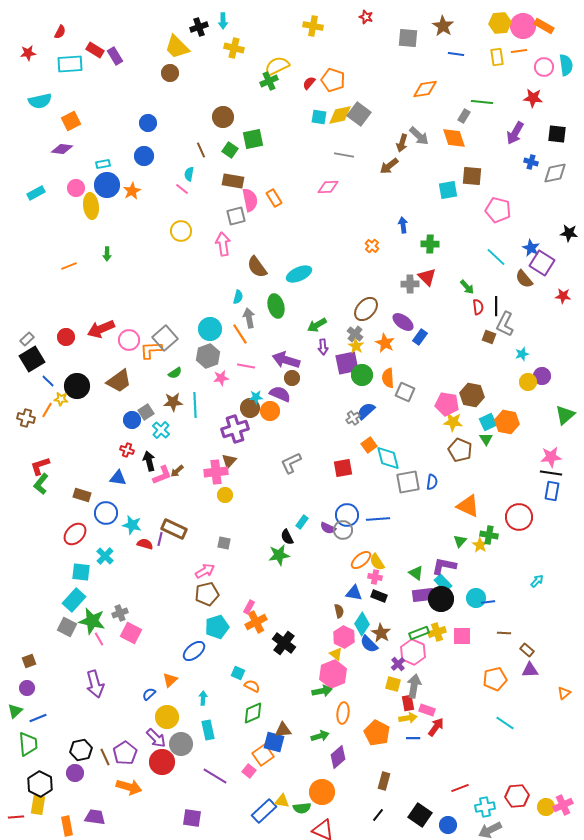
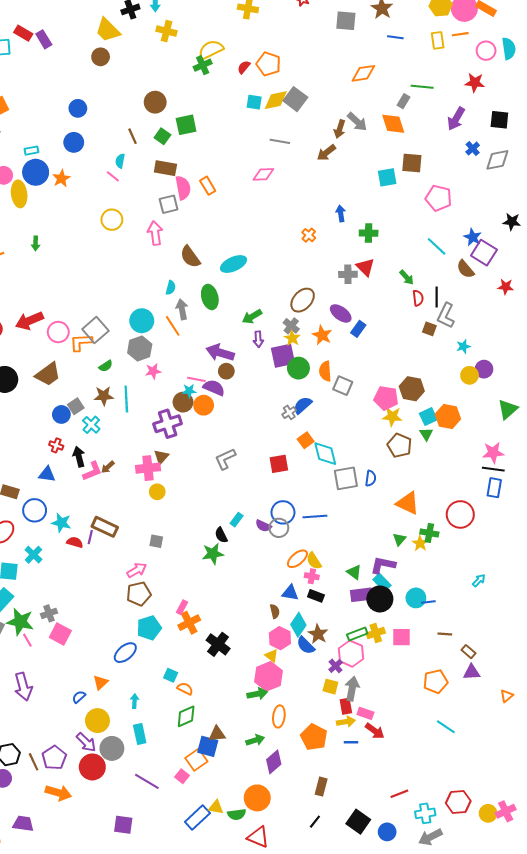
blue cross: (531, 162) -> (473, 149), turned 32
pink line: (246, 366) -> (196, 379), moved
red arrow: (436, 727) -> (375, 731), turned 90

